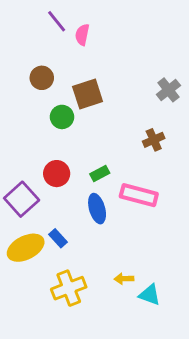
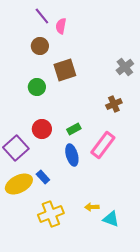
brown circle: (42, 78) -> (40, 46), moved
green circle: (62, 117) -> (37, 87), moved
pink rectangle: (139, 195) -> (103, 145), turned -68

